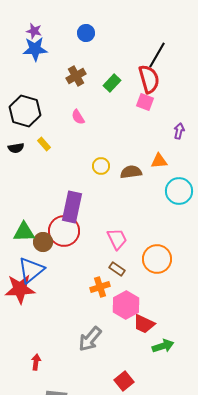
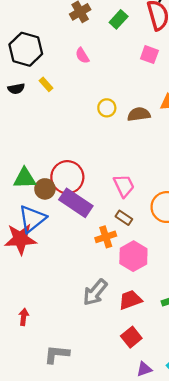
pink square: (145, 102) -> (149, 55), moved
purple rectangle: (72, 207) -> (76, 203), moved, turned -68
red trapezoid: (144, 324) -> (130, 300), moved, turned 135
red arrow: (36, 362) -> (24, 317), moved

